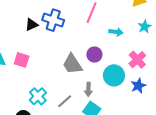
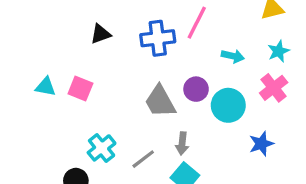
blue cross: (53, 20) -> (158, 38), moved, turned -30
pink cross: (137, 60) -> (274, 88), moved
cyan circle: (114, 75) -> (228, 105), moved

